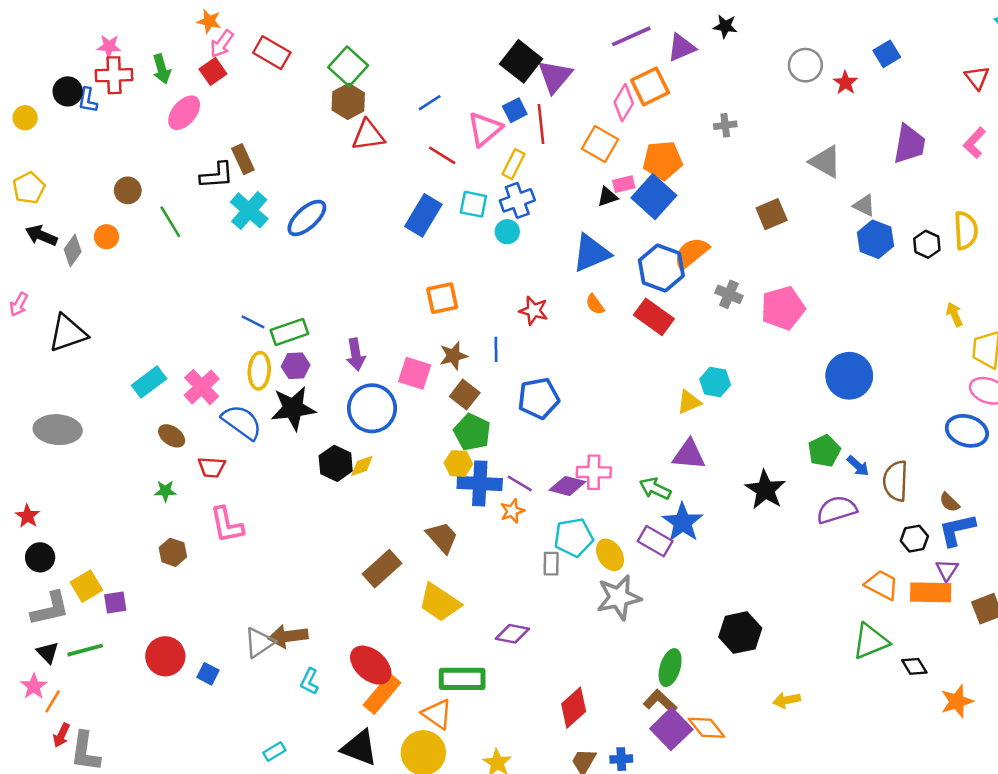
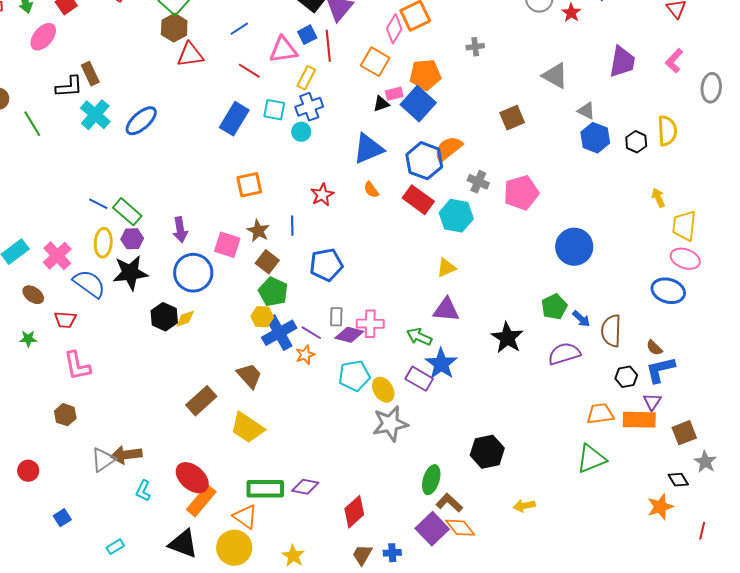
pink triangle: (485, 129) -> (283, 50), turned 32
red star: (534, 311) -> (322, 195), turned 30
green rectangle: (289, 332) -> (127, 212), turned 60
brown star: (453, 356) -> (258, 231), turned -30
cyan hexagon: (715, 382) -> (456, 216), moved, size x1.4
blue cross: (480, 483) -> (279, 333), turned -32
brown hexagon: (173, 552) -> (65, 415), moved
gray rectangle: (551, 564) -> (336, 317), moved
orange trapezoid: (882, 585) -> (600, 414), turned -36
purple diamond: (512, 634) -> (305, 487), moved
red circle: (165, 656) -> (28, 471), size x0.7
black diamond: (914, 666) -> (678, 480), moved
blue square: (208, 674) -> (62, 518), moved, turned 30
brown L-shape: (660, 701) -> (449, 503), moved

